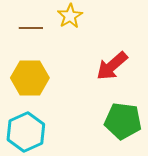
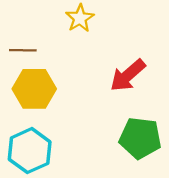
brown line: (31, 28) -> (23, 50), moved

